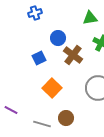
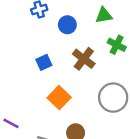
blue circle: (58, 38) -> (67, 25), moved

